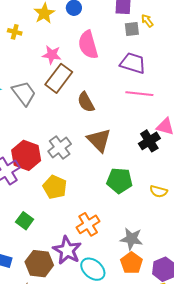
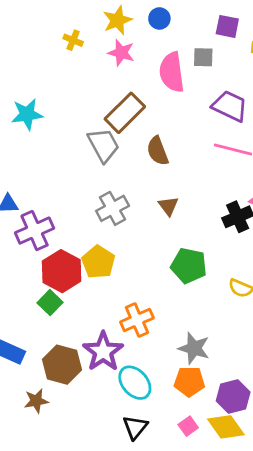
gray square: (132, 29) -> (203, 57), moved
pink star: (52, 55) -> (121, 53), moved
gray trapezoid: (24, 93) -> (103, 145), moved
brown triangle: (99, 140) -> (168, 206), size x0.6
red hexagon: (26, 155) -> (62, 271), moved
orange pentagon: (131, 263) -> (189, 382), turned 30

